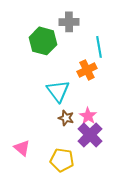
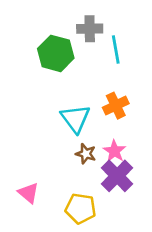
cyan line: (99, 47) -> (116, 50), moved
orange cross: (87, 70) -> (116, 106), moved

